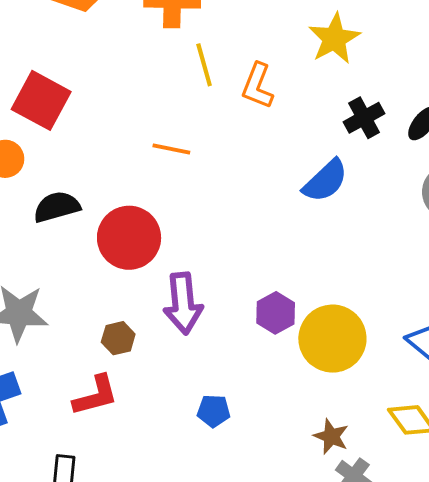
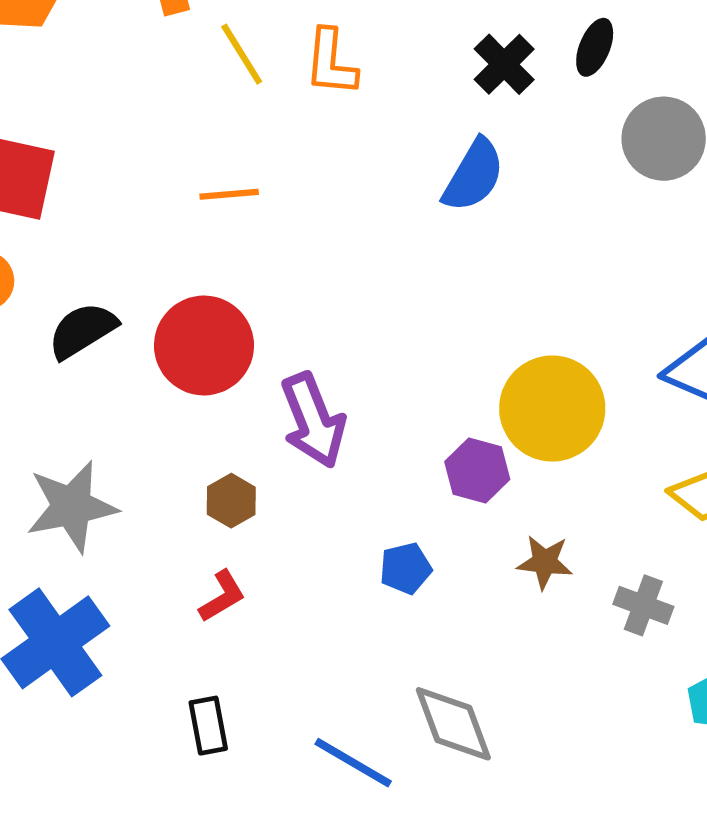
purple hexagon: (276, 313) -> (477, 471), moved
red L-shape: (96, 396) -> (222, 596), size x0.7
brown star: (331, 436) -> (545, 562), moved

